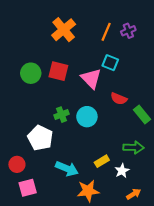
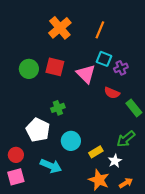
purple cross: (128, 31) -> (121, 68), moved
cyan circle: (87, 117) -> (71, 141), moved
green arrow: (134, 147) -> (126, 139), turned 138
cyan arrow: (67, 169) -> (51, 166), moved
pink square: (28, 188) -> (16, 177), moved
orange star: (88, 191) -> (99, 180), moved, turned 30

